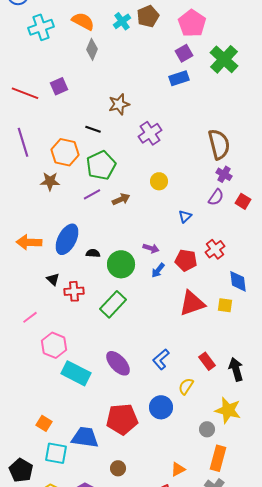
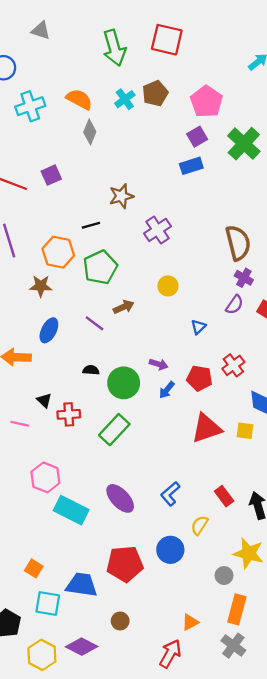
black line: (93, 129) -> (91, 225), turned -35
purple line: (92, 194) -> (94, 323), moved, turned 66
blue ellipse: (67, 239) -> (49, 330), moved, size x0.7
pink line: (30, 317) -> (20, 424), moved, turned 49

